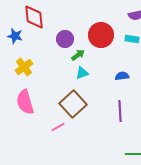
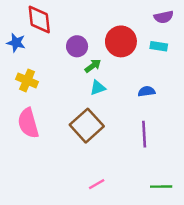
yellow cross: (24, 67) -> (27, 80), turned -30
pink line: (58, 127) -> (97, 184), moved

